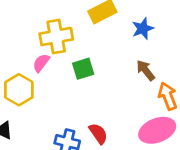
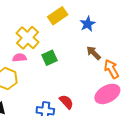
yellow cross: (56, 36) -> (28, 38), turned -30
pink semicircle: (41, 63) -> (20, 58), turned 56

